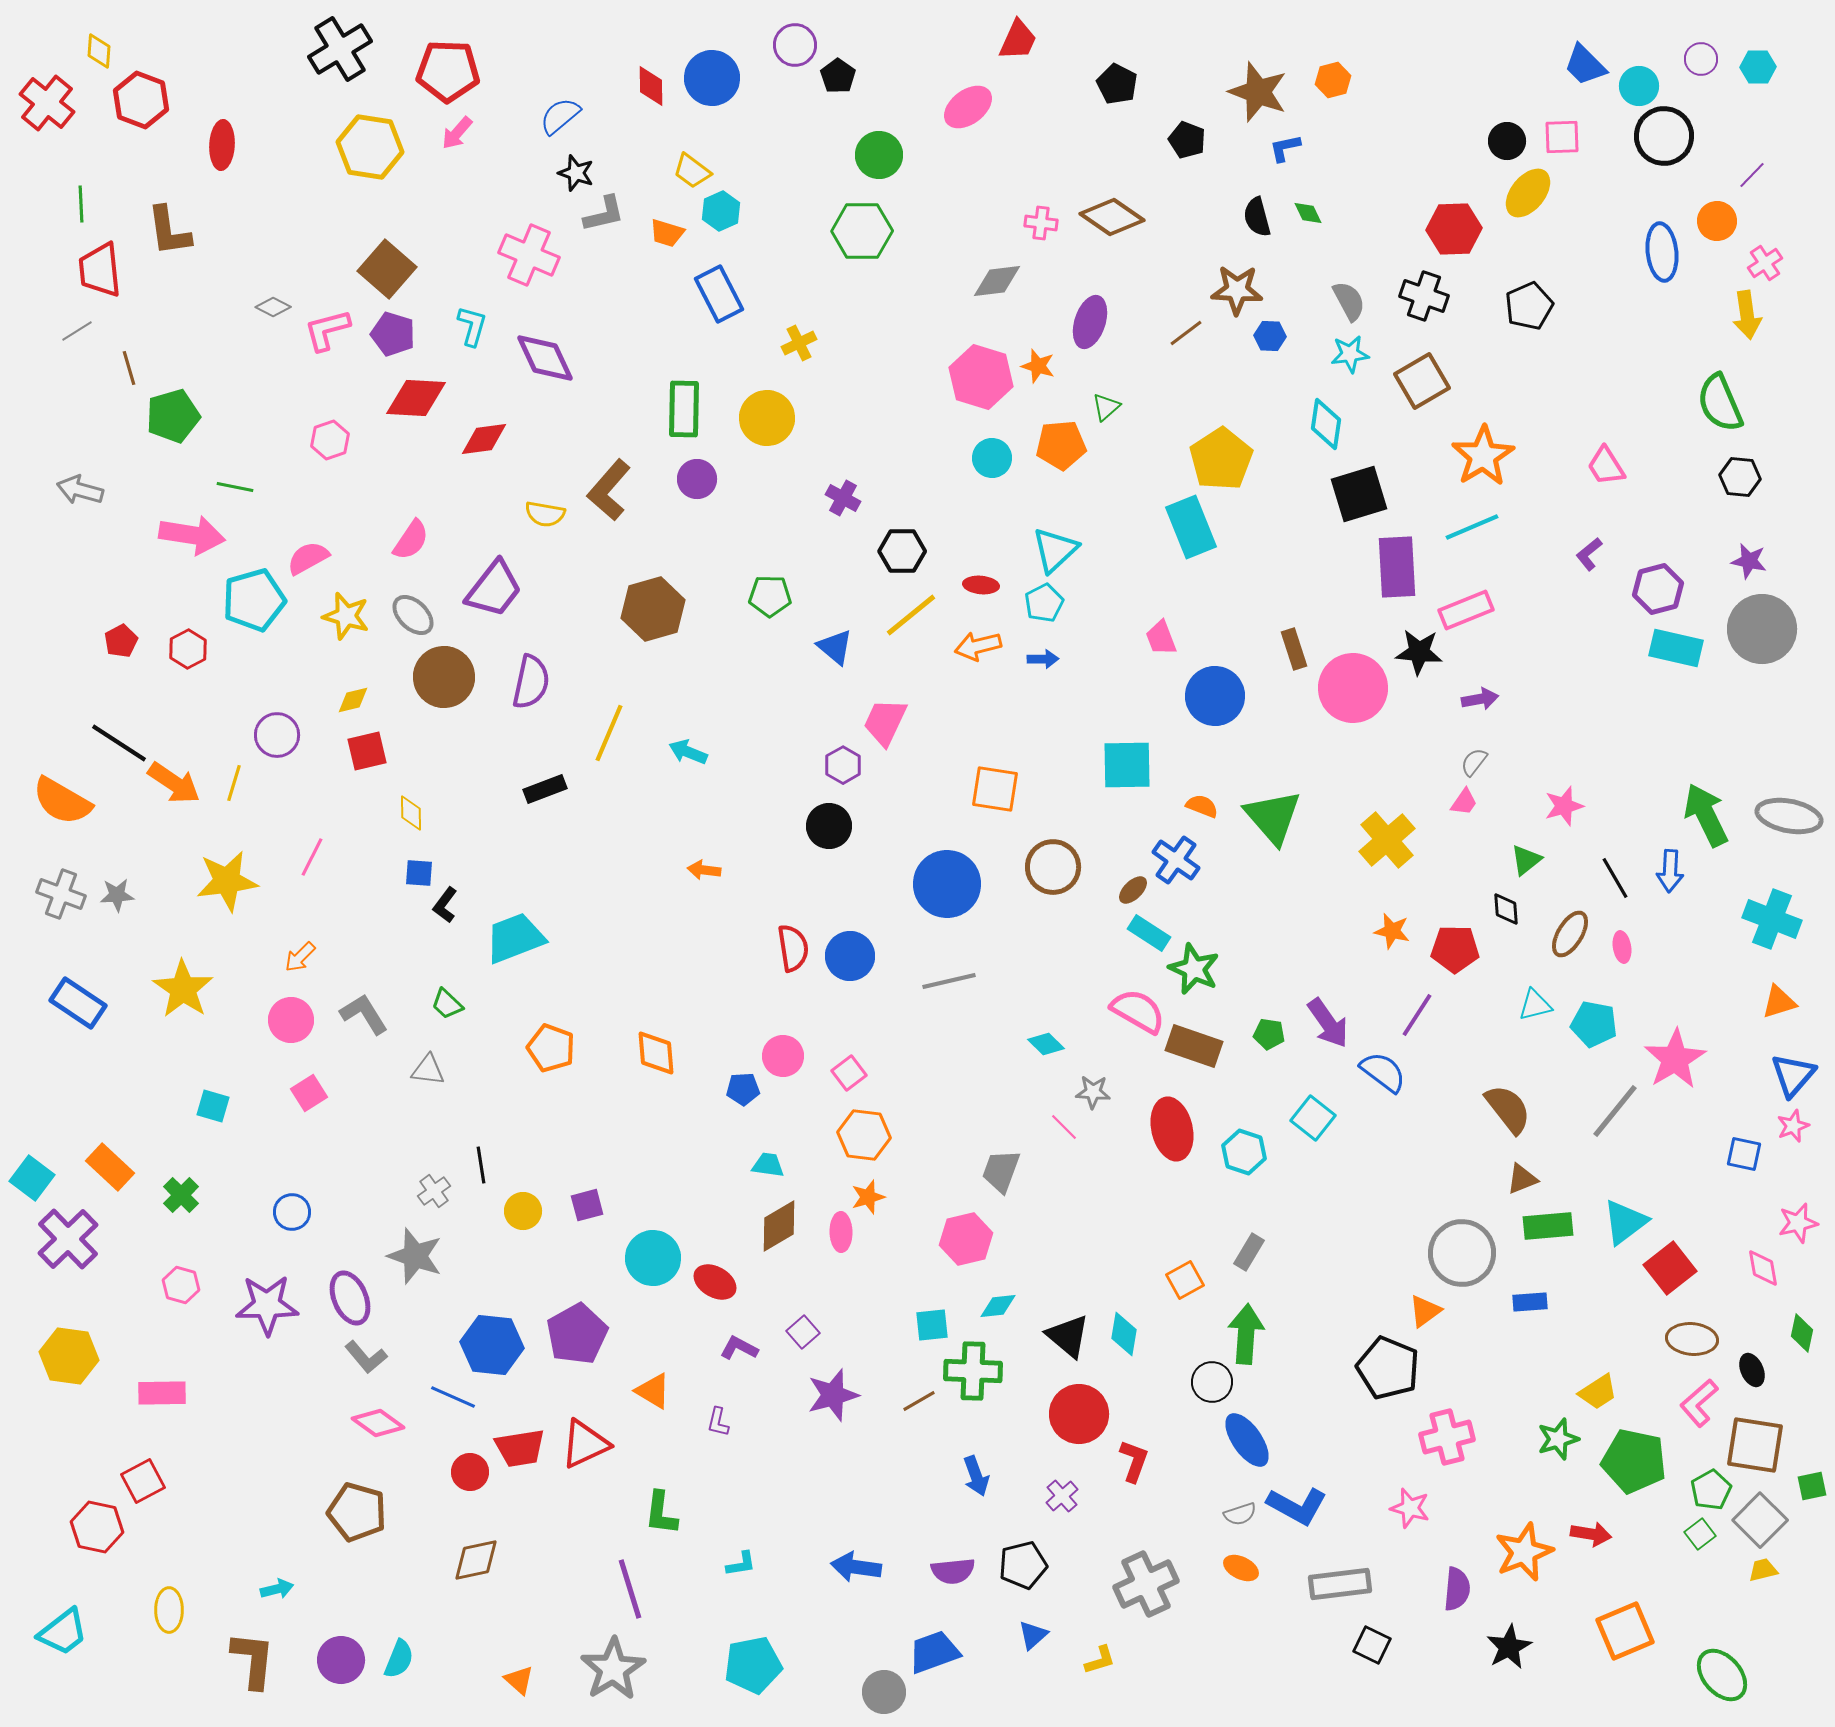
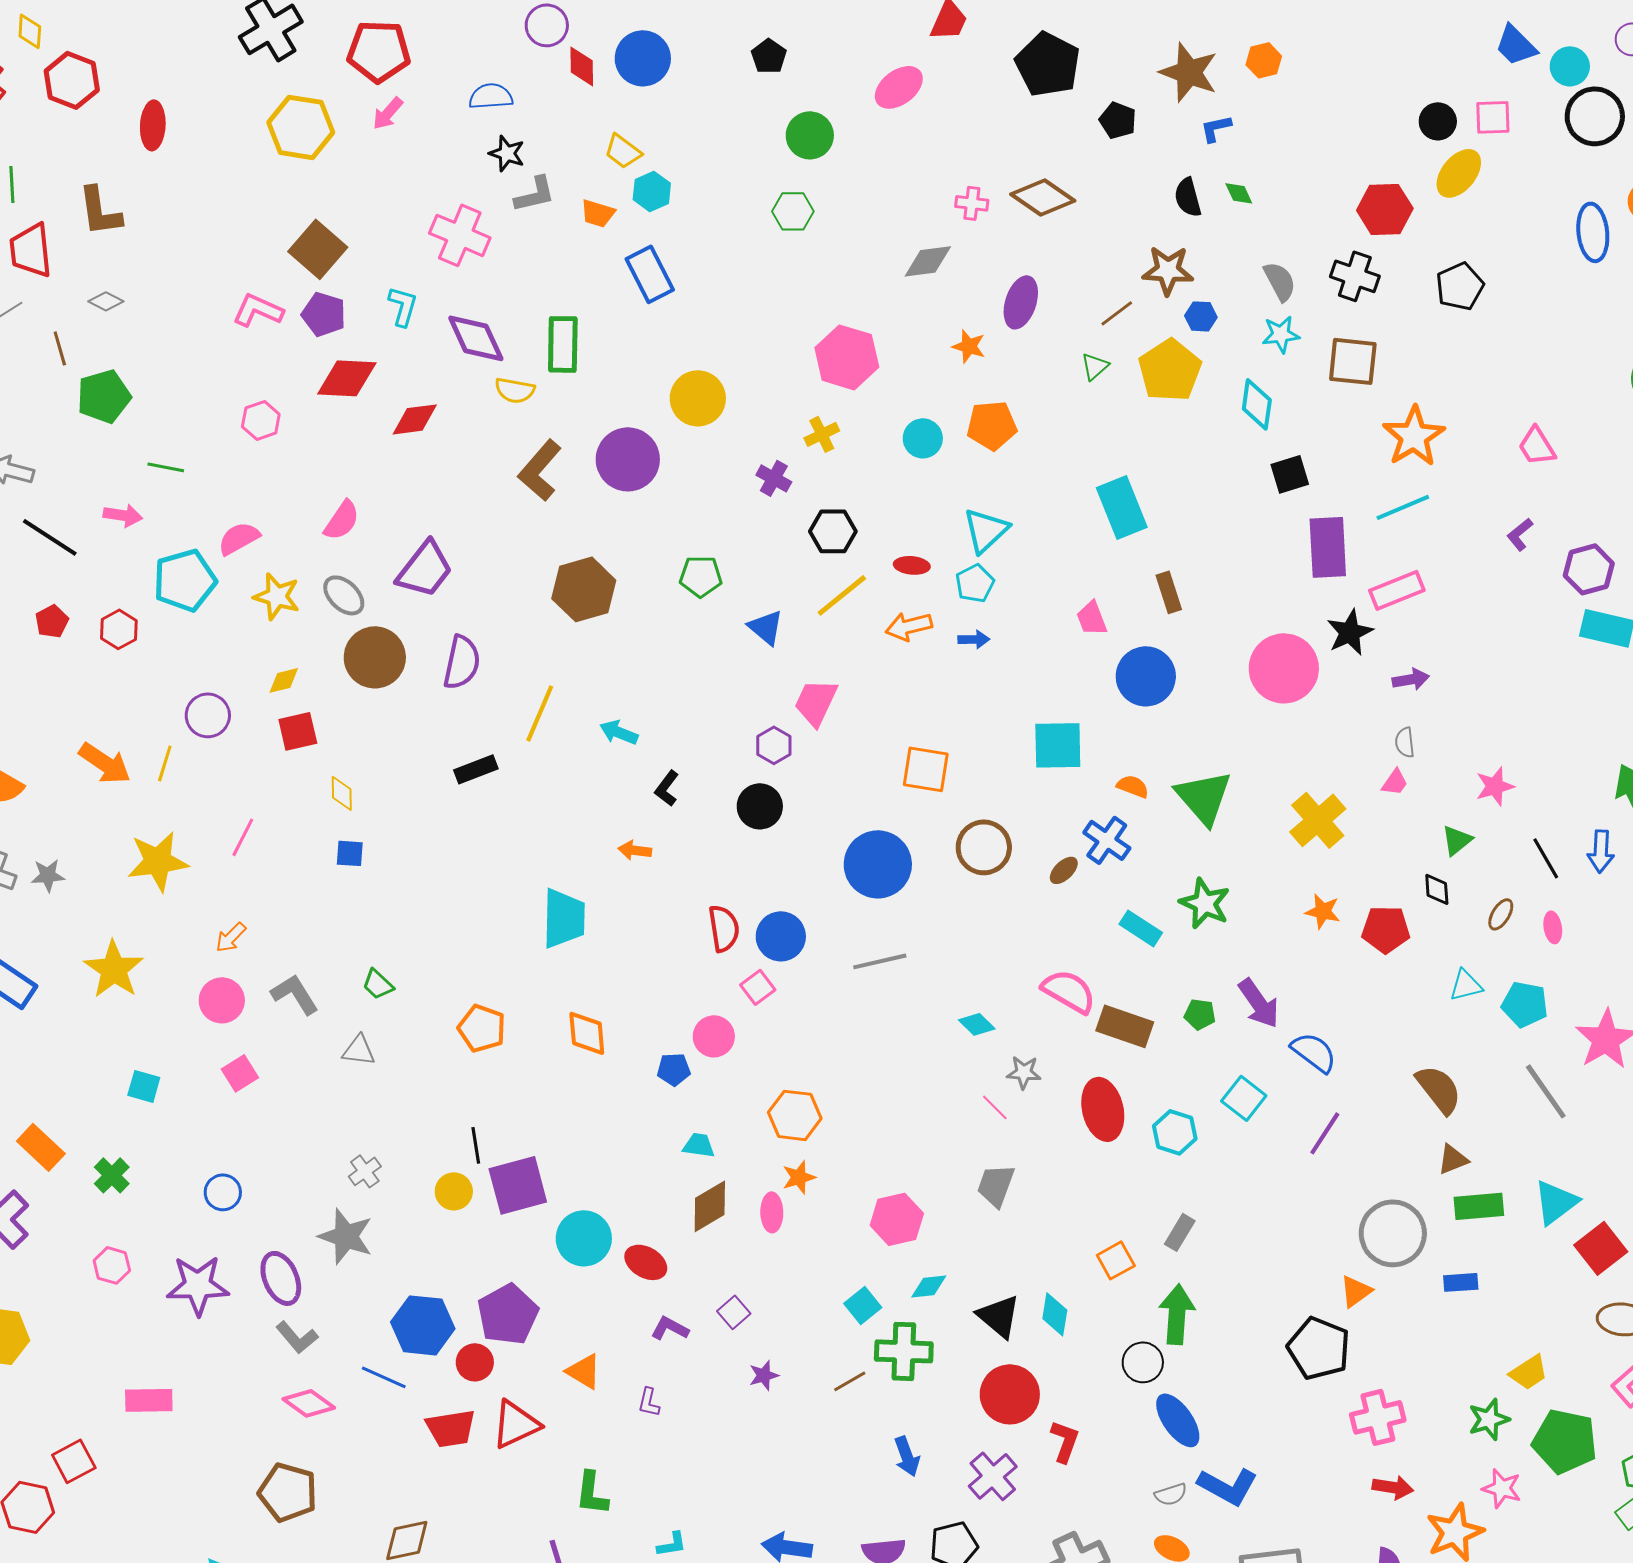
purple circle: (795, 45) -> (547, 25), moved
black pentagon: (1117, 84) -> (1048, 64), size x1.6
blue semicircle: (560, 116) -> (491, 96), turned 36
green hexagon: (862, 231) -> (793, 211), size x0.7
gray diamond: (273, 307) -> (106, 301), moved
pink L-shape: (327, 330) -> (258, 310), turned 39
yellow cross: (799, 343) -> (822, 434), moved
pink hexagon: (981, 377) -> (847, 357), moved
brown square: (1422, 381) -> (1353, 361), turned 36
green triangle: (1106, 407) -> (1095, 366), moved
green rectangle: (684, 409) -> (563, 344), moved
yellow pentagon: (1221, 459) -> (1170, 370), moved
purple circle: (697, 479) -> (628, 459), size x1.6
black square: (1359, 494) -> (1290, 474), size x0.7
yellow semicircle: (545, 514) -> (515, 390), moved
pink arrow: (192, 535) -> (123, 515), size x0.6
brown rectangle: (1294, 649) -> (1169, 592), moved
black star: (1419, 652) -> (1350, 632), turned -30
black line: (119, 743) -> (50, 537), moved
gray semicircle: (1474, 762) -> (1405, 742), turned -44
black L-shape: (445, 905) -> (667, 788), moved
cyan rectangle: (1149, 933) -> (1141, 928), moved
brown ellipse: (1570, 934) -> (1501, 914), size x0.7
cyan trapezoid: (515, 938) -> (564, 918), moved, turned 112
green star: (1194, 969) -> (1205, 903), moved
purple line: (1417, 1015) -> (1325, 1133), moved
pink square: (849, 1073) -> (758, 987), moved
gray line: (1615, 1111) -> (1546, 1091), turned -74
black line: (481, 1165) -> (476, 1145), moved
gray trapezoid: (1001, 1171) -> (996, 1185), moved
purple square: (587, 1205) -> (518, 1185), size x1.8
cyan square: (932, 1325) -> (863, 1305), turned -33
pink rectangle: (162, 1393) -> (149, 1400), moved
purple star: (833, 1395) -> (764, 1375), size x0.6
red circle: (470, 1472) -> (475, 1362), moved
purple cross: (1062, 1496) -> (993, 1476), size x1.5
pink star: (1410, 1508) -> (1502, 1488), moved
red arrow: (1591, 1534) -> (1393, 1487), moved

